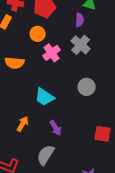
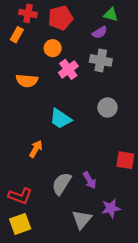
purple semicircle: (80, 20) -> (100, 32), turned 56
gray cross: (81, 45) -> (101, 60), turned -30
purple arrow: (56, 128) -> (90, 180), moved

